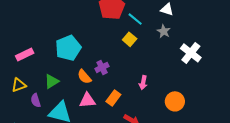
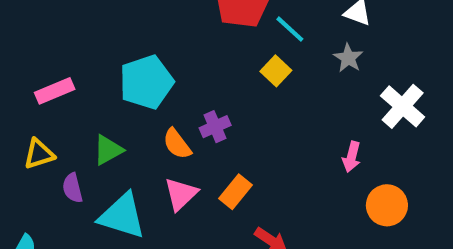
pink arrow: (143, 83) -> (352, 157), moved
pink triangle: (87, 100) -> (181, 194), turned -42
orange circle: (175, 101) -> (387, 205), moved

